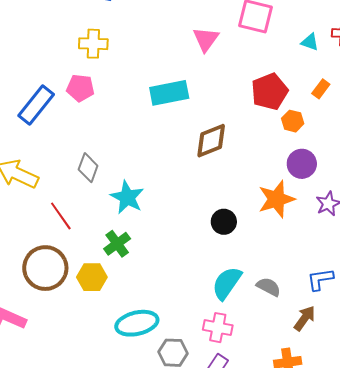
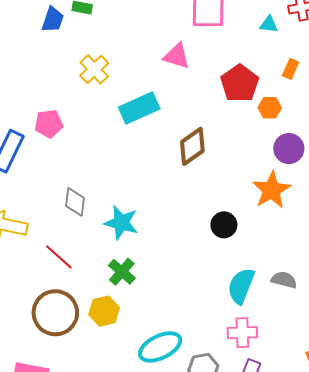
pink triangle: (206, 39) -> (177, 56), moved, turned -36
yellow cross: (93, 44) -> (94, 69), moved, turned -32

